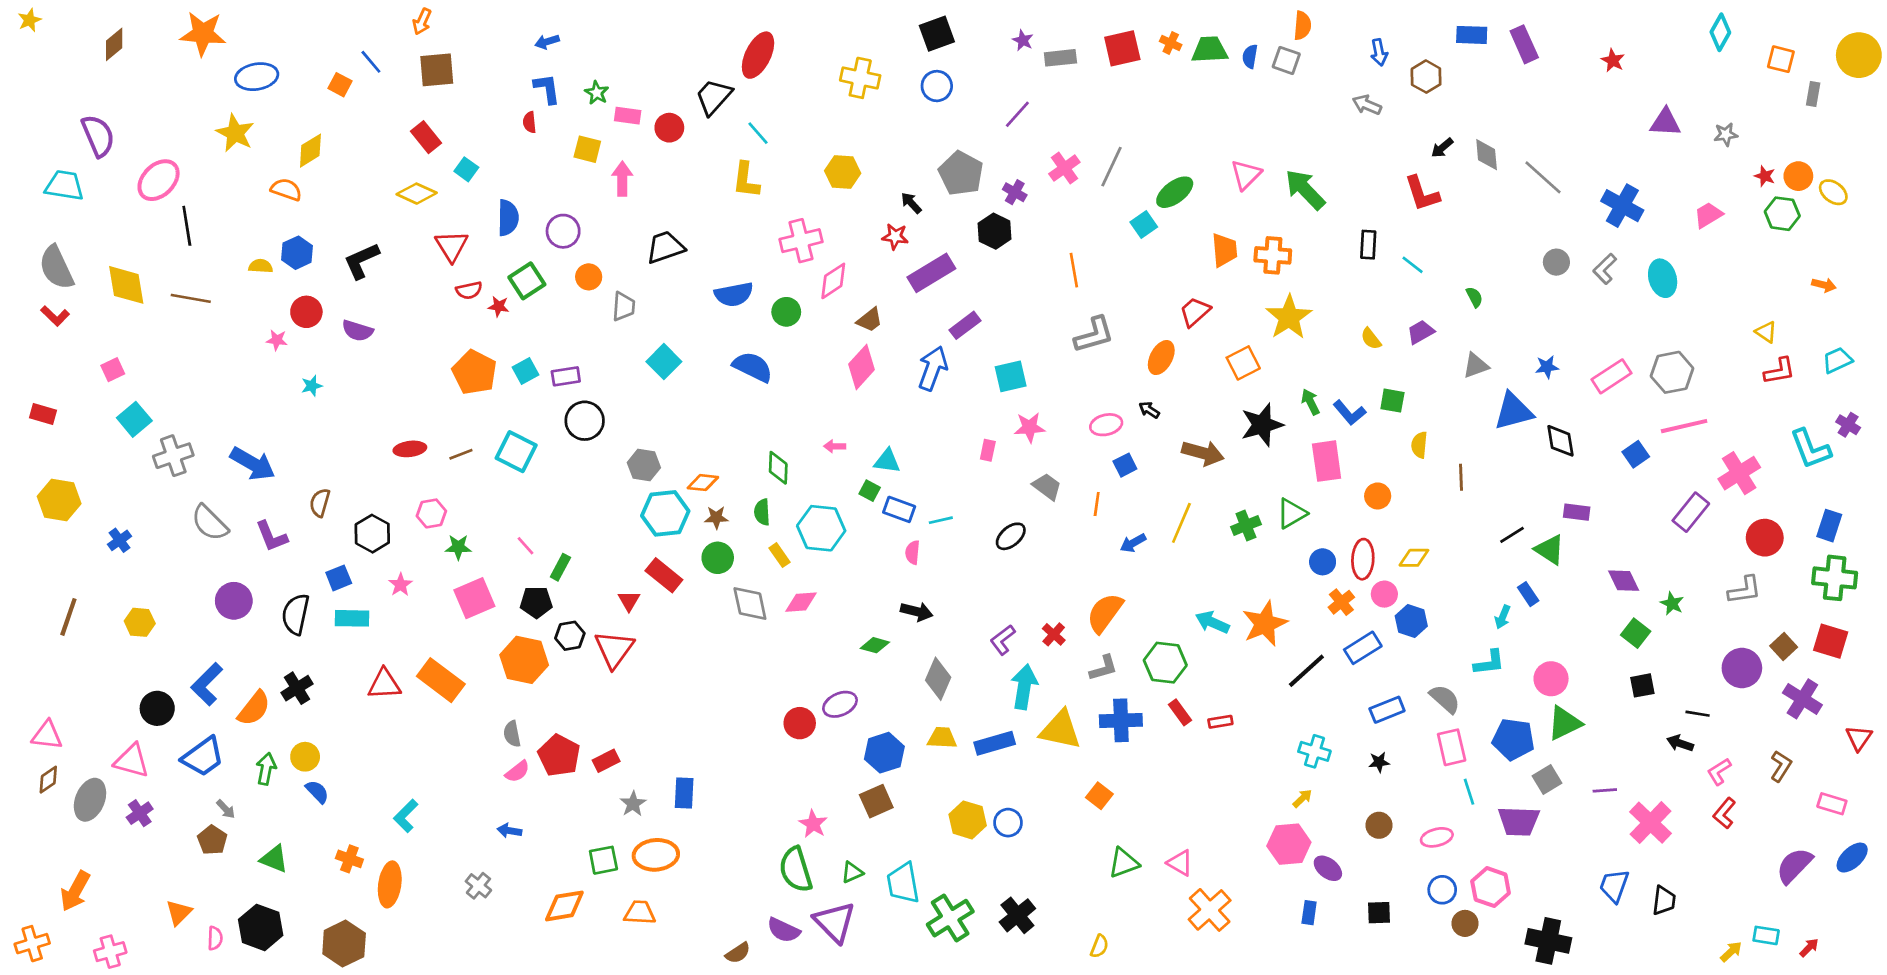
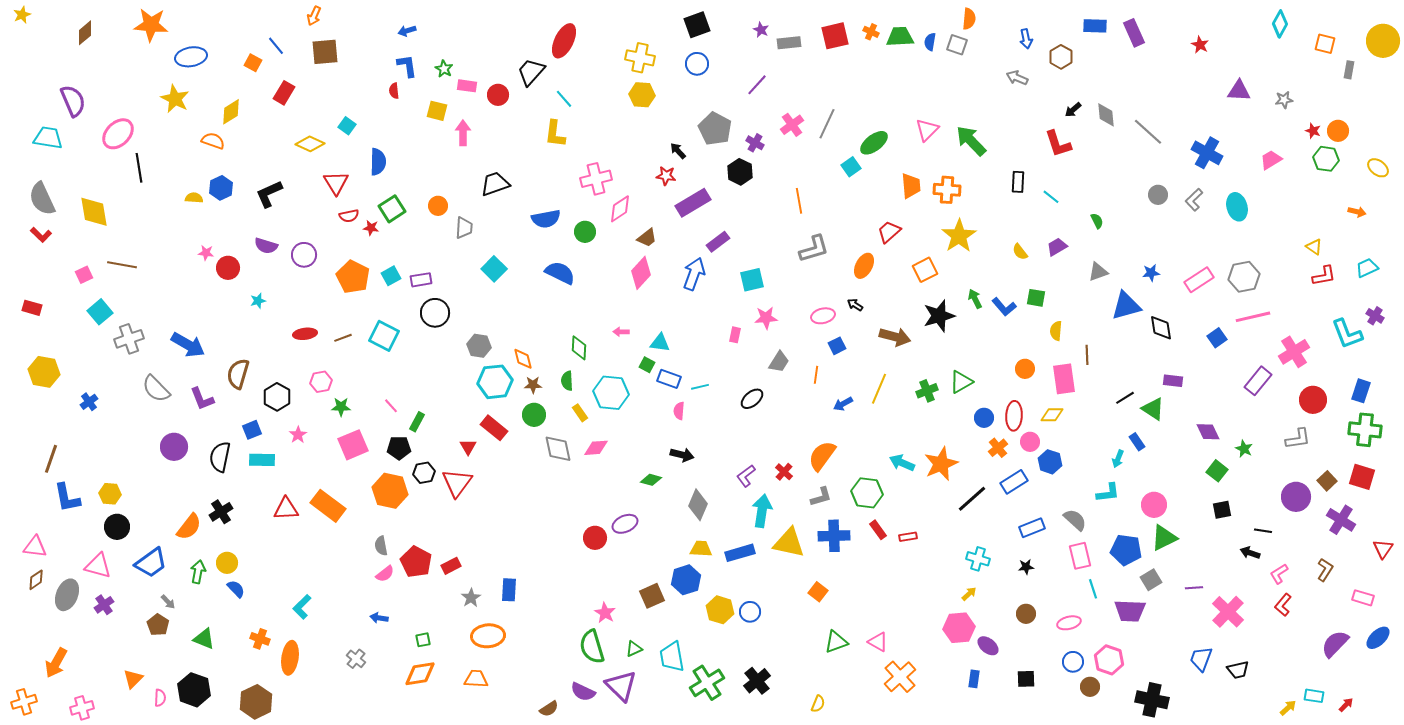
red rectangle: (426, 137) -> (284, 93), moved, turned 70
yellow hexagon: (843, 172) -> (642, 95), moved
yellow ellipse: (1833, 192) -> (1378, 168), moved
purple circle: (563, 231) -> (304, 255), moved
brown line: (191, 298) -> (122, 265), moved
red circle: (306, 312) -> (228, 268), moved
cyan star: (312, 386) -> (258, 301), moved
pink rectangle: (1327, 461) -> (1064, 379), moved
orange diamond: (703, 483) -> (523, 359), turned 70
gray trapezoid: (1047, 487) -> (779, 362), turned 85
brown semicircle: (320, 503) -> (238, 374), size x1.4
yellow hexagon: (140, 622) -> (110, 494), moved
blue L-shape: (207, 684) -> (67, 498), moved, turned -56
blue hexagon: (884, 753) -> (686, 580), moved
green square: (603, 860) -> (423, 640), moved, size x0.7
black trapezoid: (1664, 901) -> (1238, 670), turned 70

